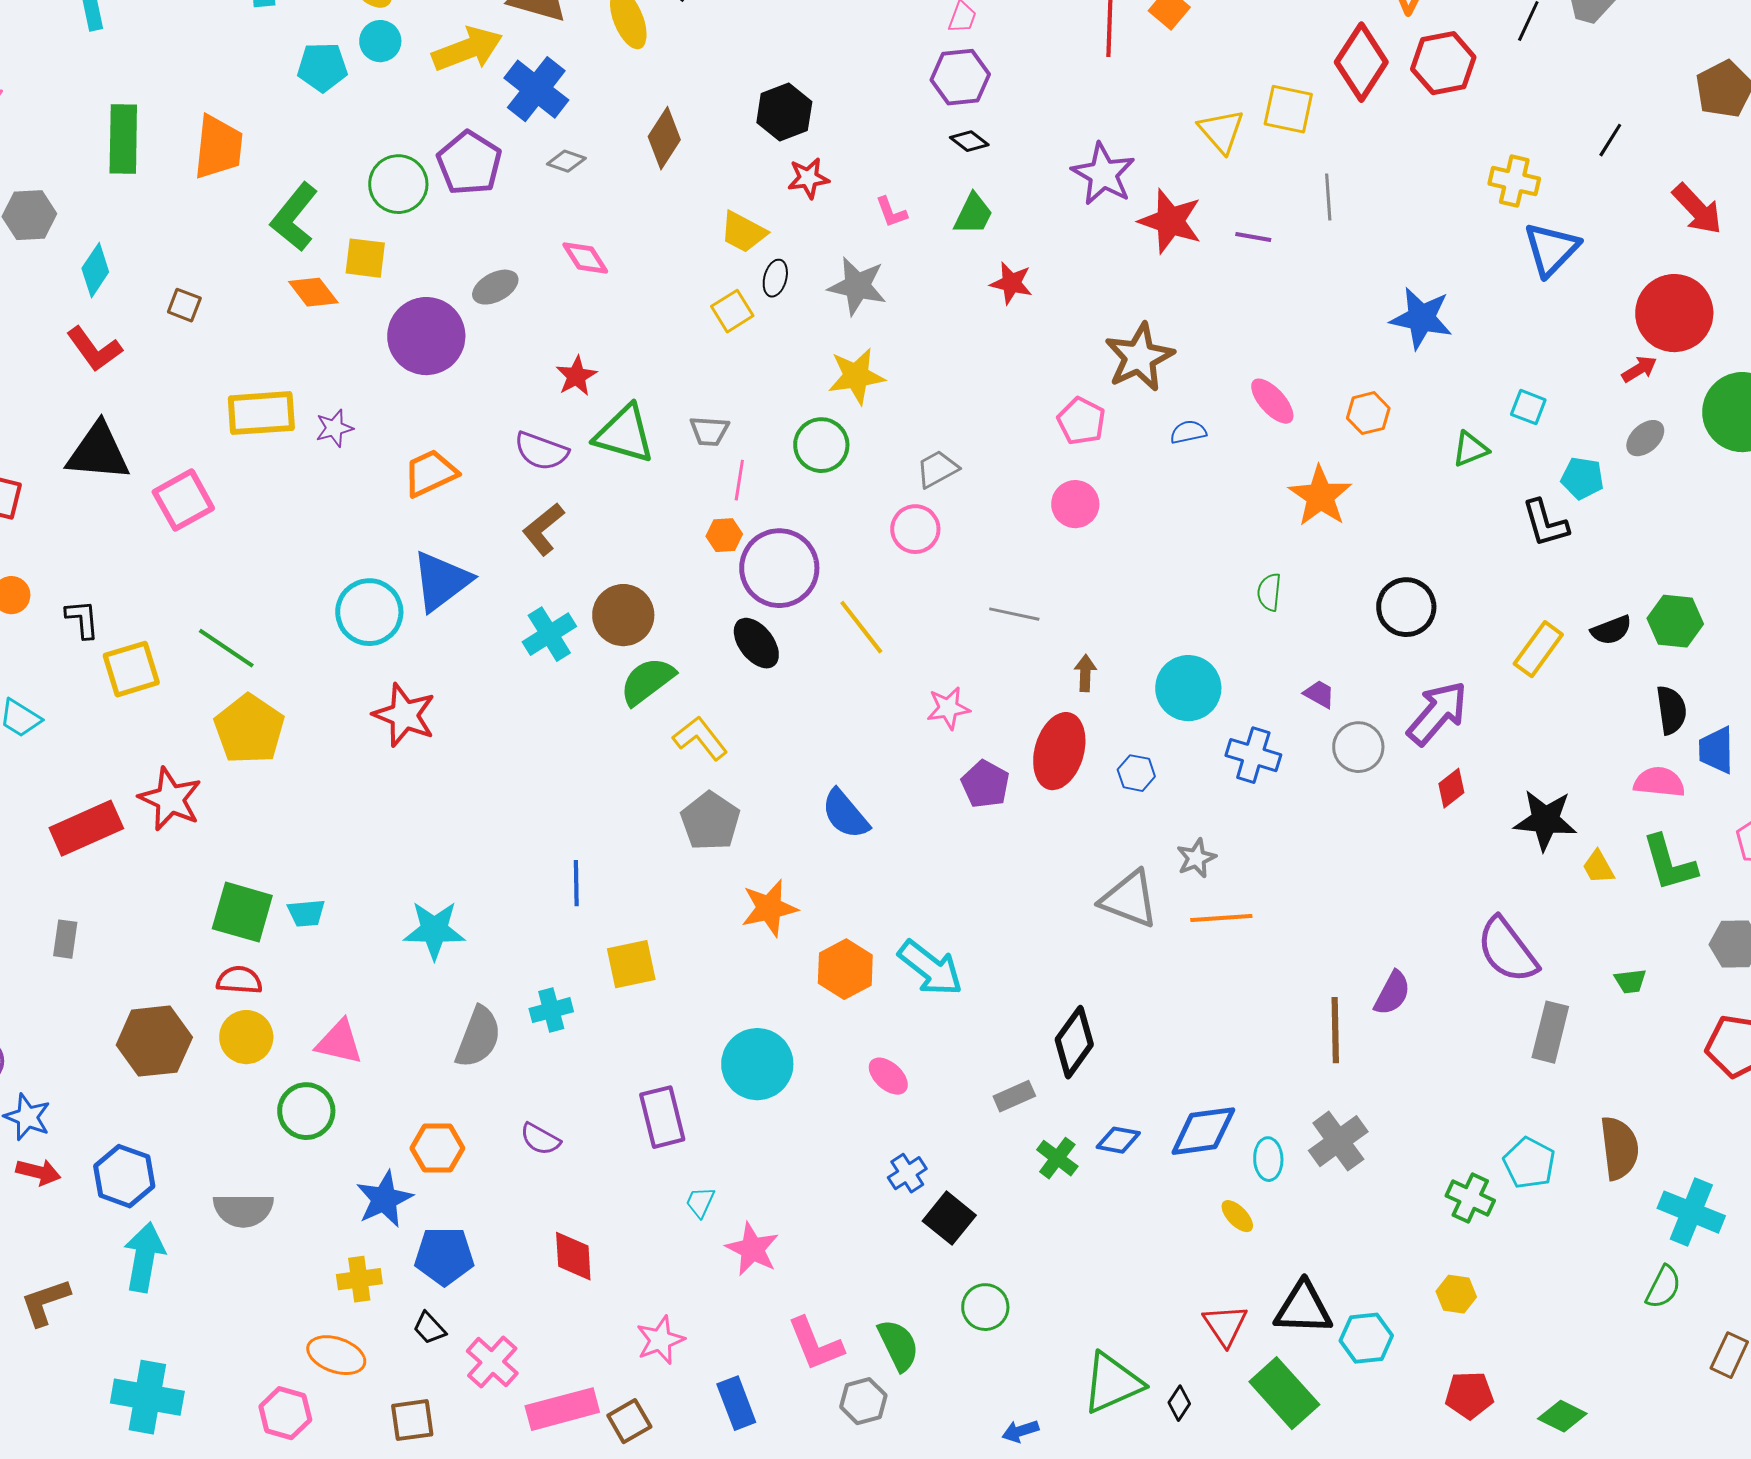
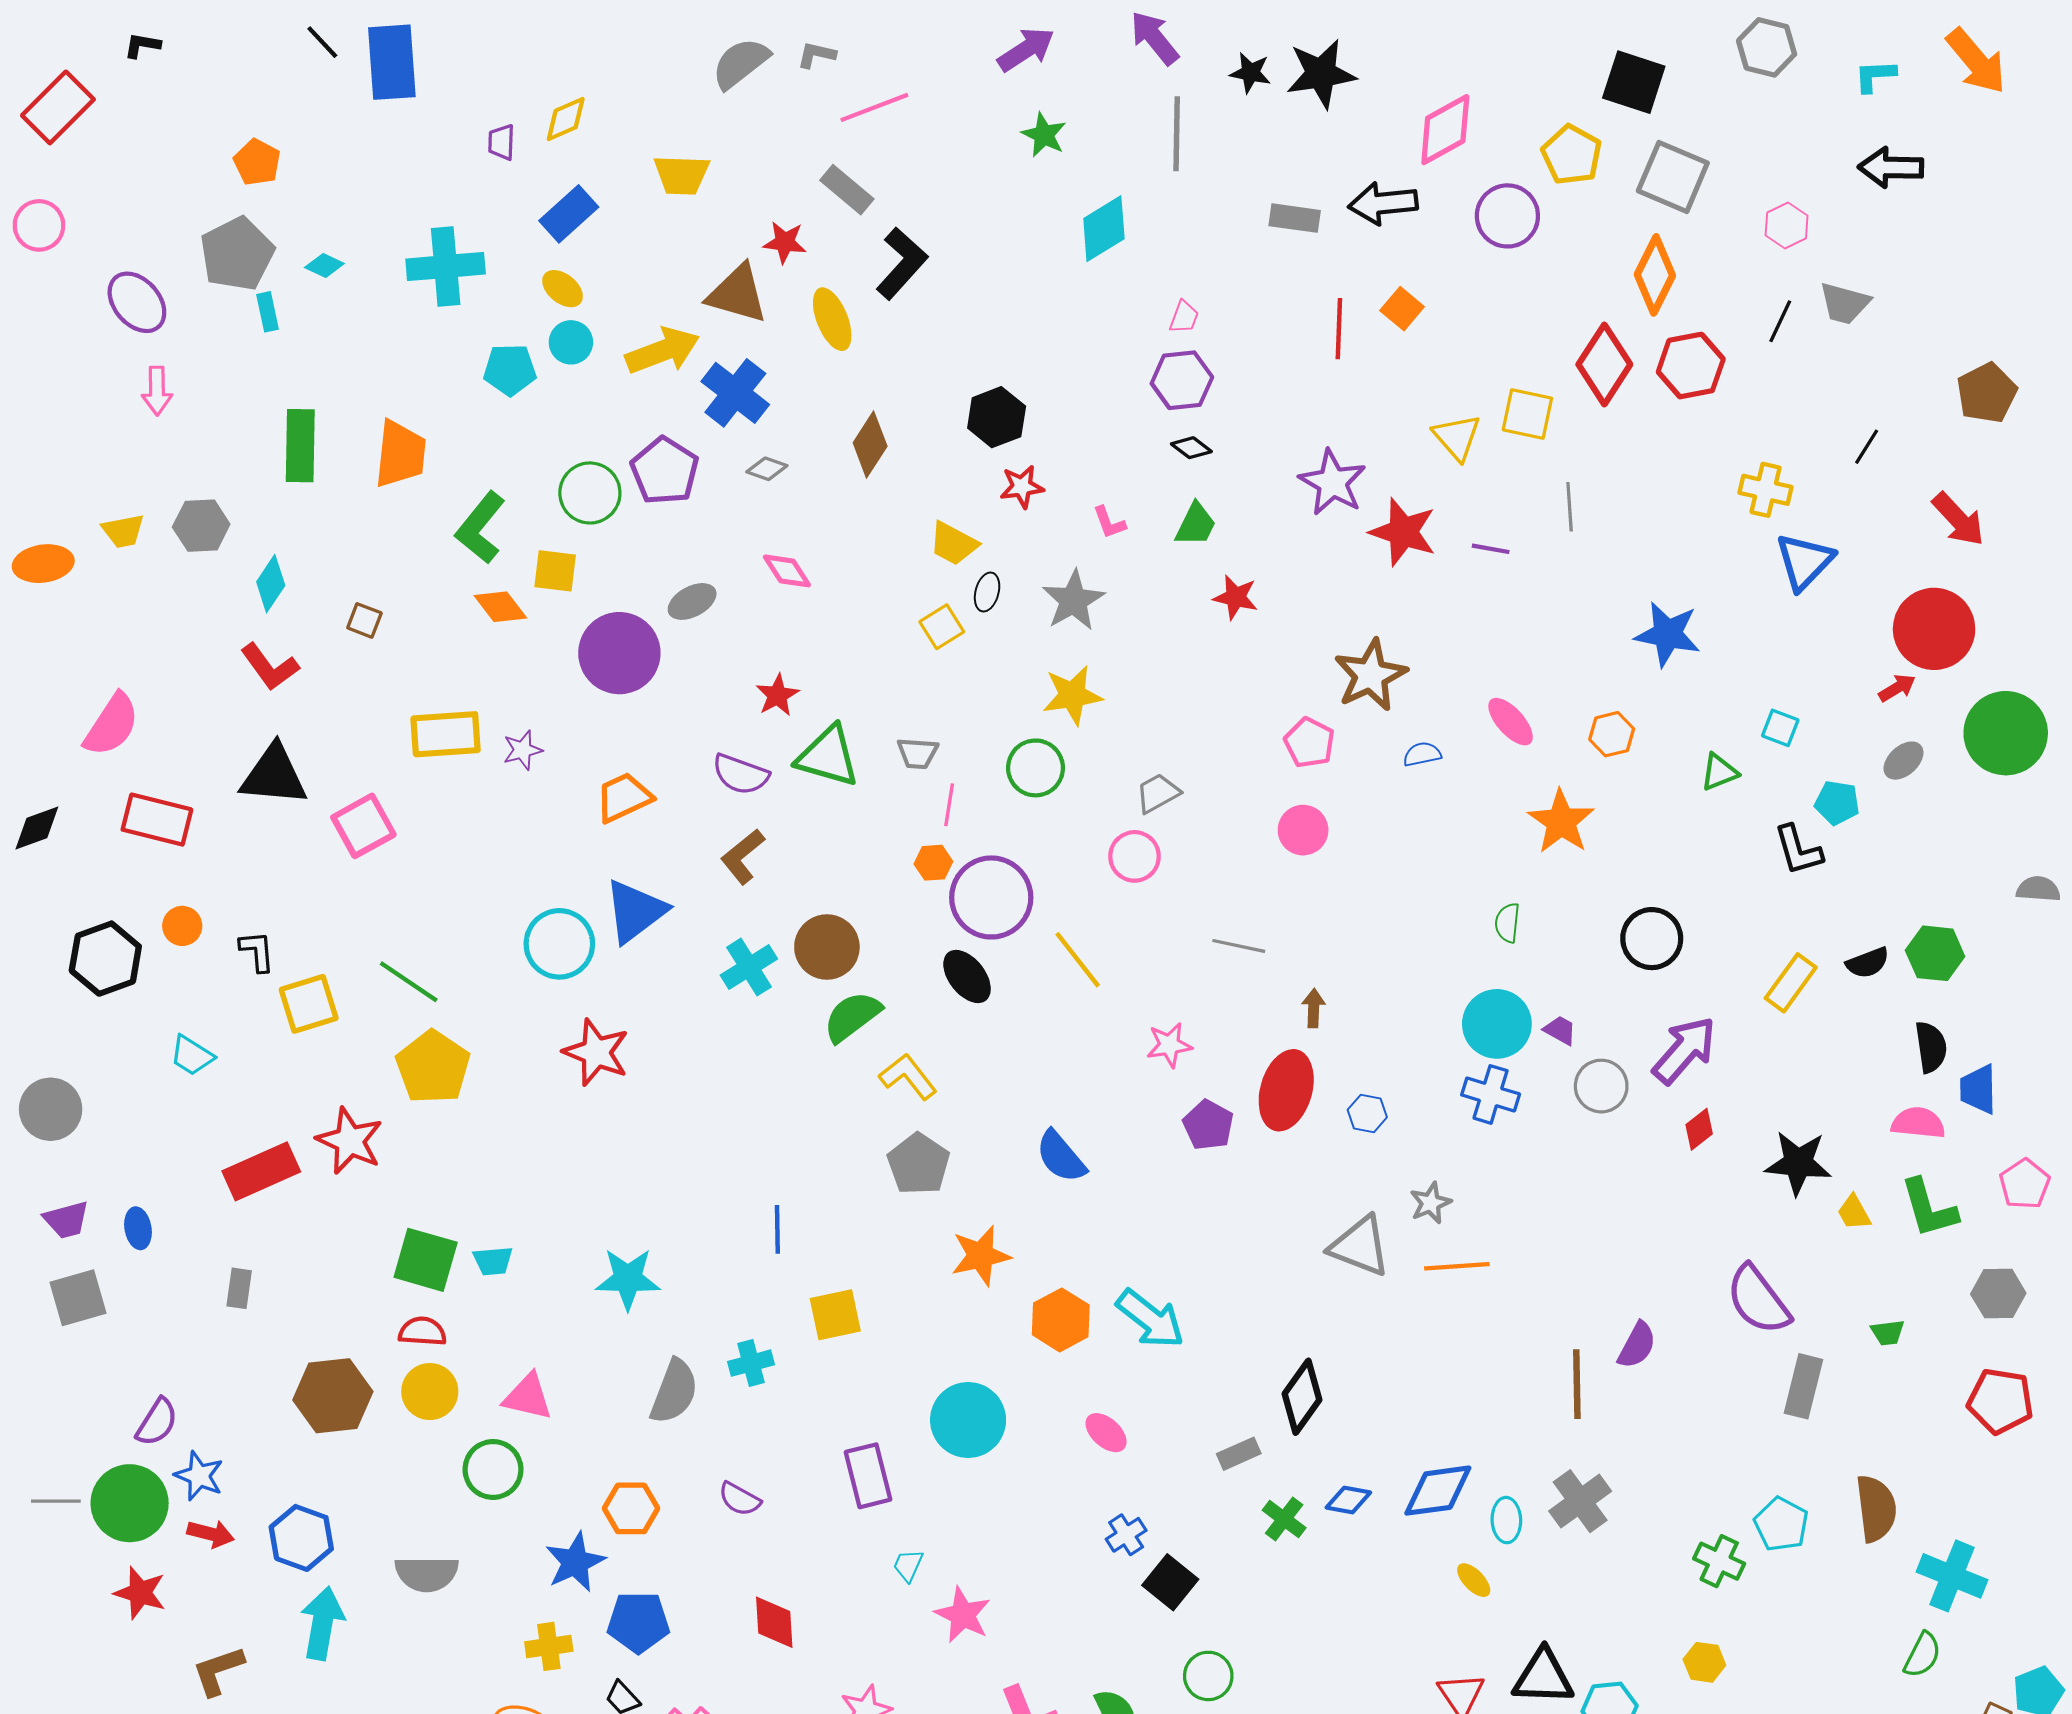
gray star: (857, 286) -> (1073, 600), turned 30
cyan circle: (1188, 688) -> (1497, 1024), moved

